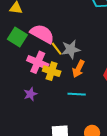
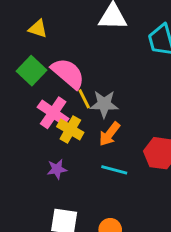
purple star: (30, 94) -> (57, 169), moved
cyan line: (77, 94) -> (114, 170), moved

